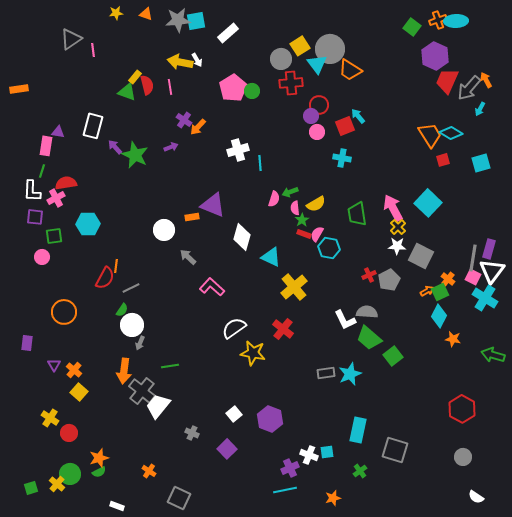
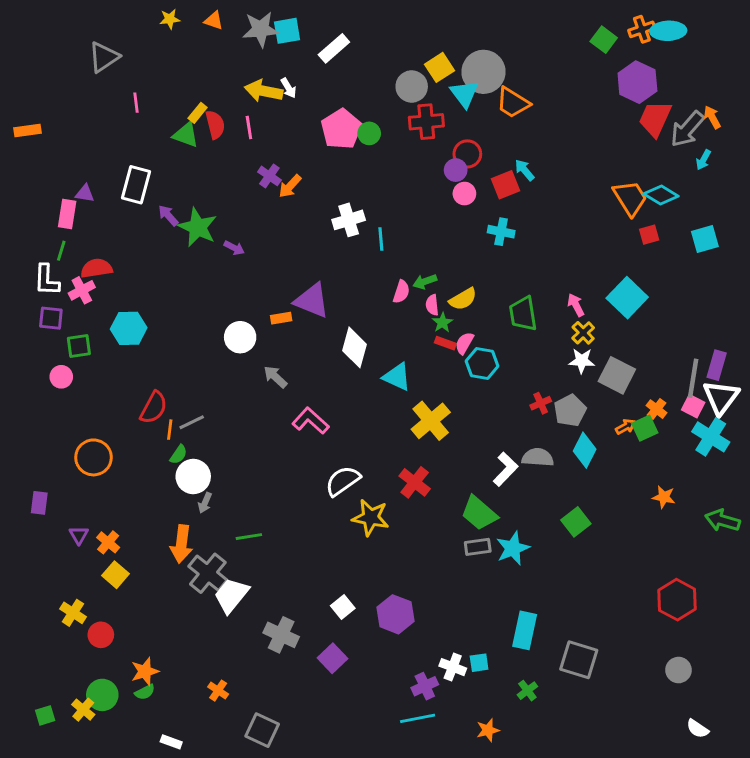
pink line: (93, 50) -> (136, 103), moved
purple arrow: (171, 147) -> (234, 248), moved, turned 48
pink arrow: (393, 208) -> (576, 305), size x0.6
orange line: (116, 266) -> (170, 430), moved
cyan diamond: (439, 316) -> (585, 450), moved
white L-shape: (345, 320) -> (505, 469), turned -110
green trapezoid: (369, 338) -> (479, 513), moved
gray cross: (192, 433) -> (281, 635), size x1.6

